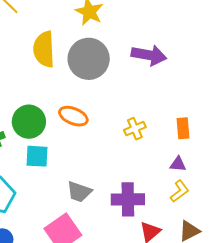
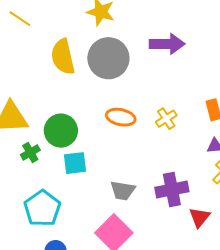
orange ellipse: (73, 116) -> (121, 117), moved

